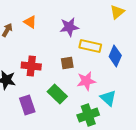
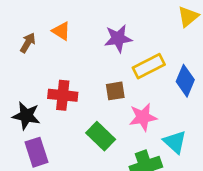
yellow rectangle: (90, 46) -> (149, 66), turned -40
purple rectangle: (27, 105) -> (36, 152), moved

